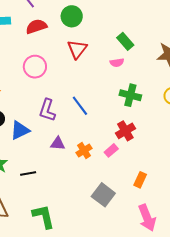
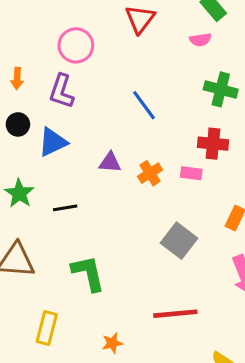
purple L-shape: (47, 110) -> (61, 91), moved
red cross: (125, 131) -> (213, 144), turned 36
pink rectangle: (111, 150) -> (191, 173), turned 48

